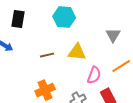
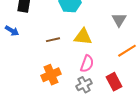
pink semicircle: (94, 75) -> (87, 64), moved

